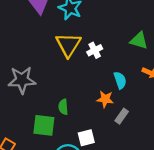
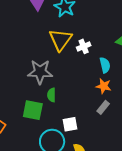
gray star: (22, 80) -> (40, 72), moved
cyan semicircle: (120, 80) -> (105, 65), moved
orange star: (105, 99) -> (104, 86), moved

